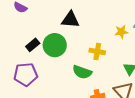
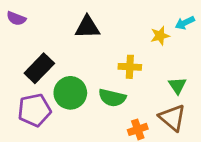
black rectangle: (33, 45) -> (39, 68), size x1.5
green circle: (55, 45) -> (70, 93), moved

